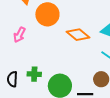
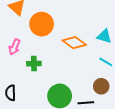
green cross: (34, 74) -> (34, 64), moved

